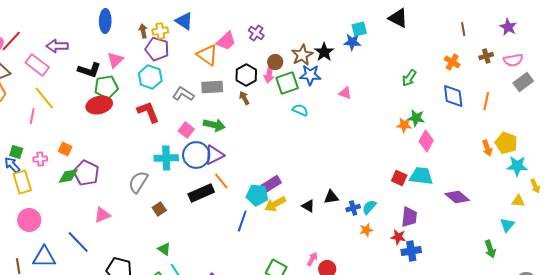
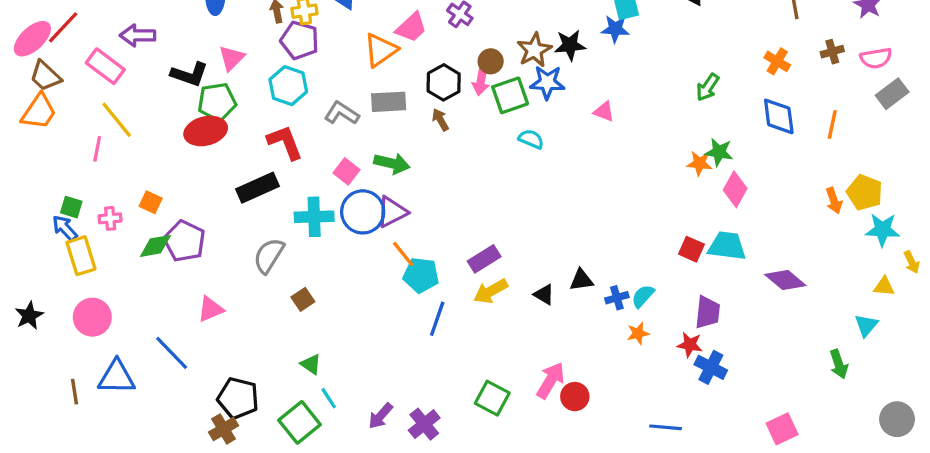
black star: (324, 52) -> (570, 45), turned 30
orange triangle: (207, 55) -> (381, 50), turned 50
black rectangle: (201, 193) -> (257, 188), moved
cyan pentagon: (257, 195) -> (421, 275), moved
blue cross: (411, 251) -> (711, 367), turned 36
pink arrow: (312, 259) -> (551, 380), size x1.6

